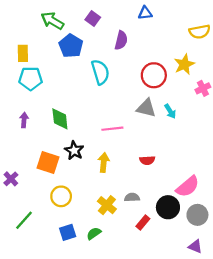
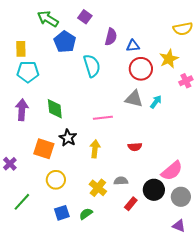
blue triangle: (145, 13) -> (133, 46), moved
cyan arrow: (170, 111) -> (156, 102), turned -112
purple arrow: (24, 120) -> (22, 110), size x1.5

